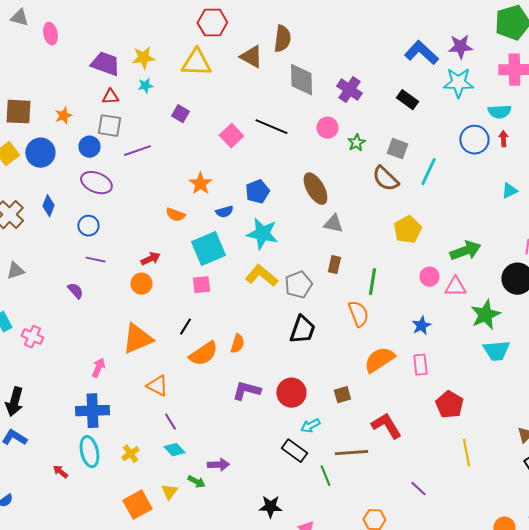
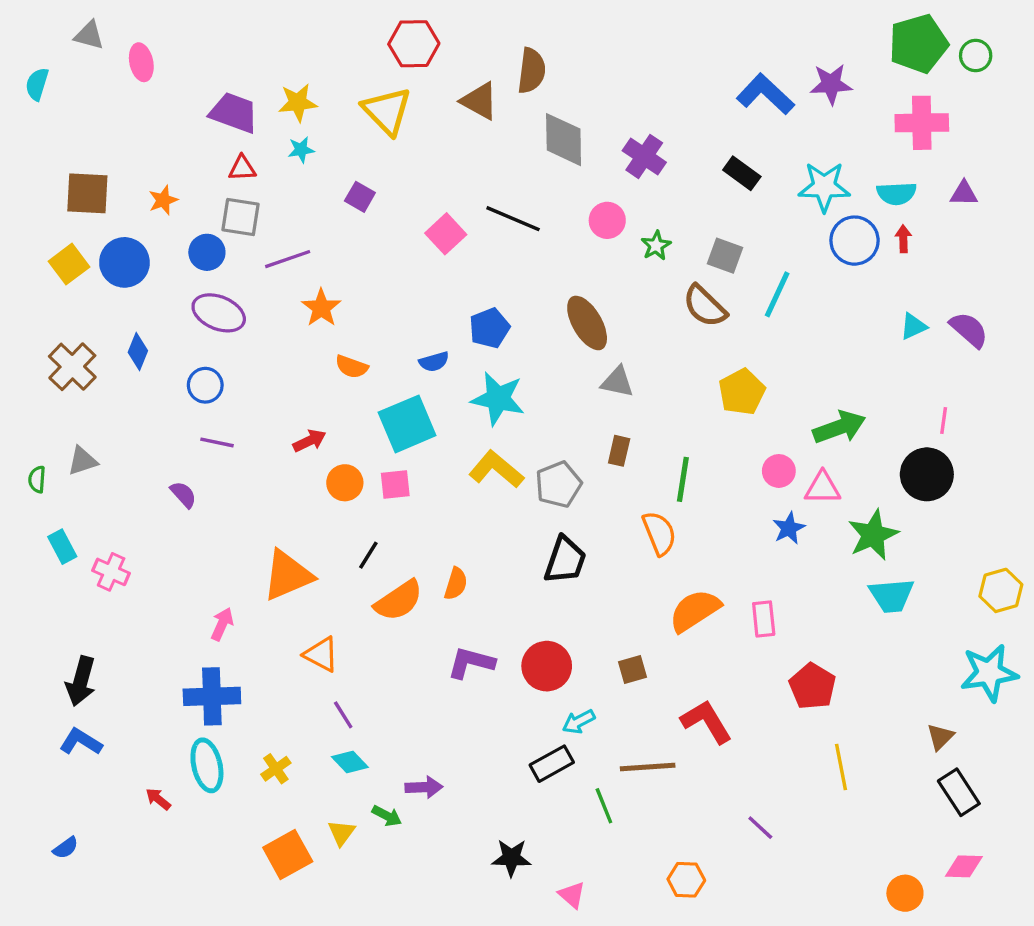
yellow triangle: (196, 63) -> (387, 111), turned 44
cyan star: (458, 83) -> (824, 187), moved
orange star: (200, 184) -> (321, 308), moved
orange circle: (141, 284) -> (345, 483), moved
blue star: (421, 326) -> (789, 528), moved
black rectangle: (294, 451) -> (552, 764), turned -65

